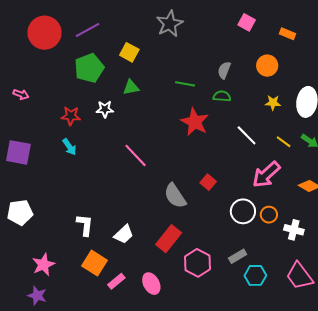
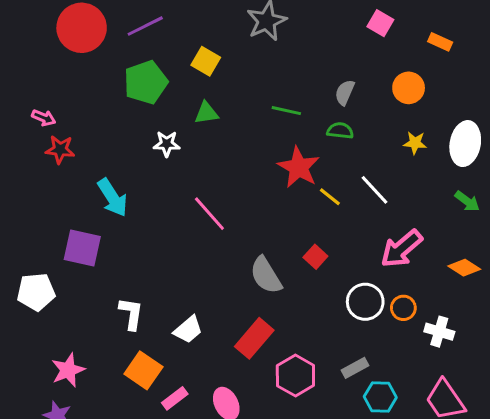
red star: (71, 116) -> (60, 149), moved
yellow line: (284, 142) -> (330, 197), moved
cyan arrow: (70, 147) -> (113, 198), size x1.5
purple square: (18, 152) -> (82, 248), moved

